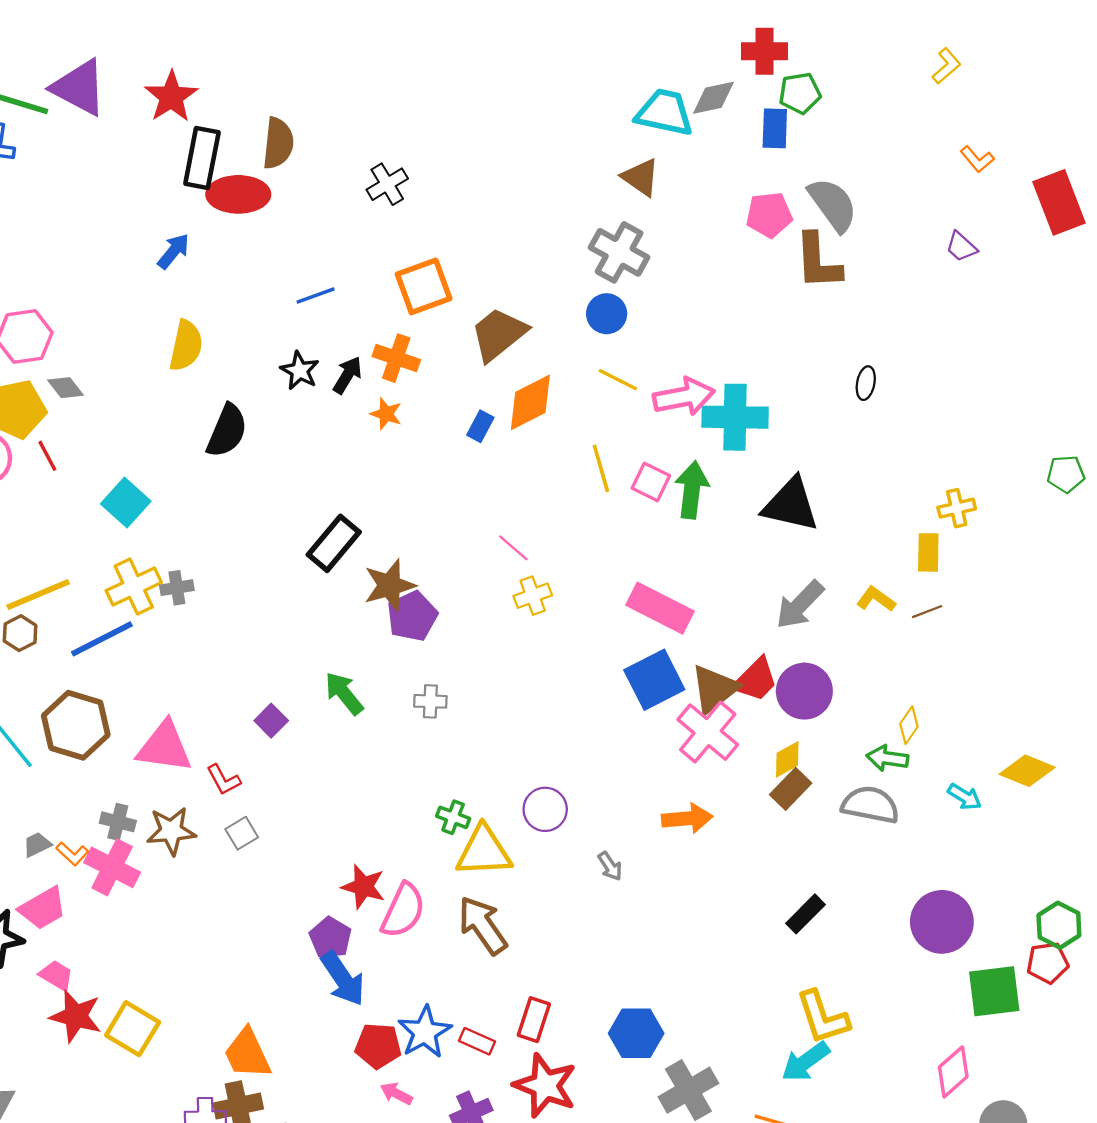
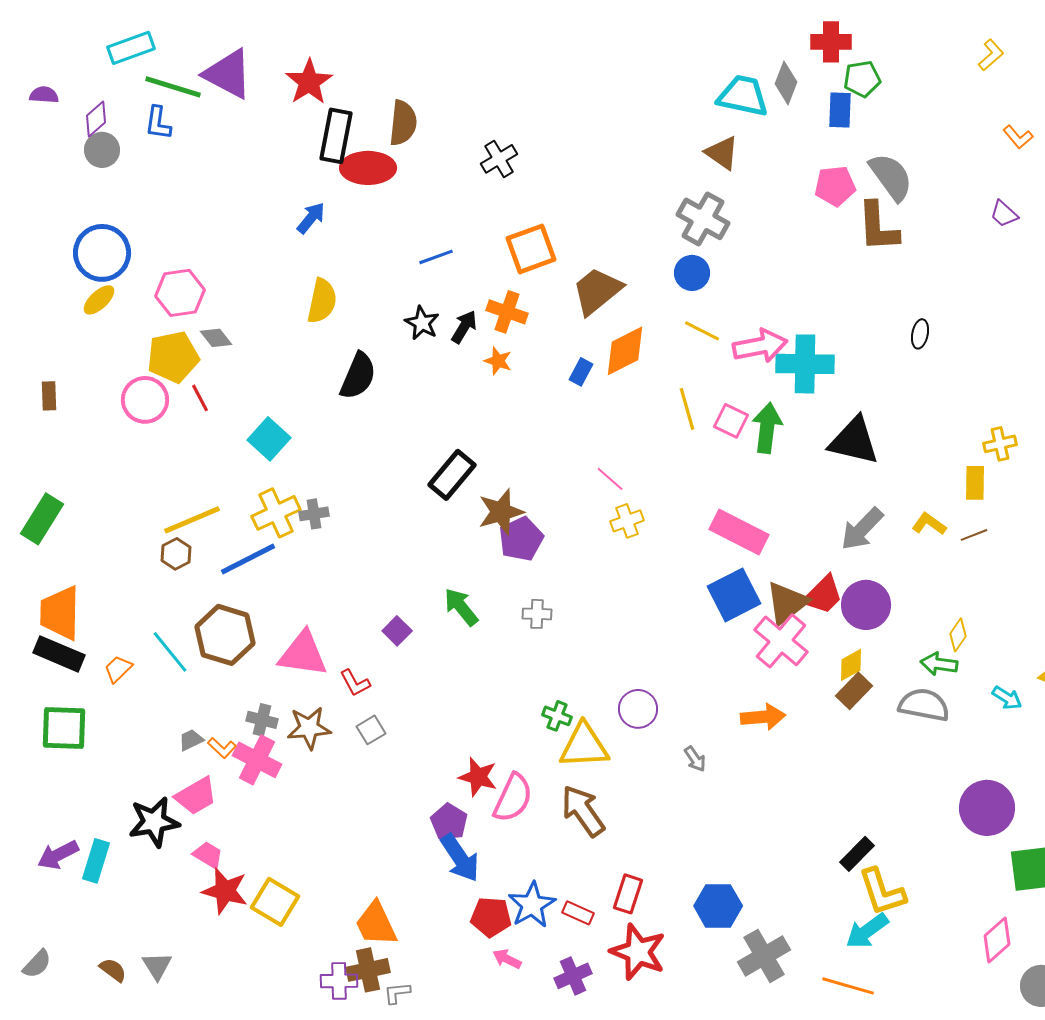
gray diamond: (713, 98) -> (786, 83), turned -57
black rectangle: (805, 914) -> (857, 854), moved

